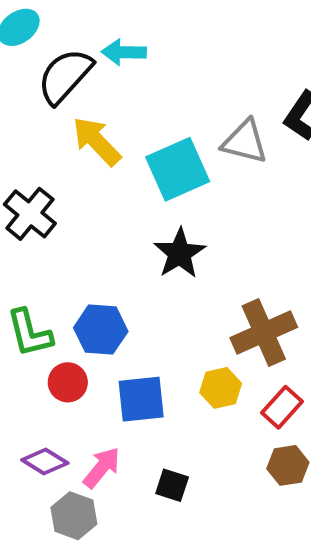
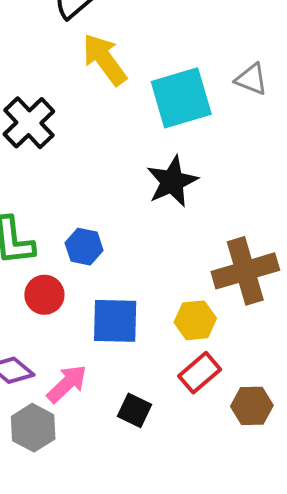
gray triangle: (245, 142) -> (251, 79), size x0.7
blue hexagon: (101, 330) -> (84, 247), size x0.7
red rectangle: (282, 407) -> (200, 373), moved

